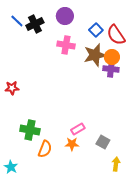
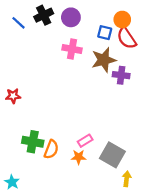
black cross: (35, 24) -> (44, 15), moved
blue square: (96, 30) -> (105, 33), turned -32
orange circle: (112, 57) -> (122, 20), moved
gray square: (103, 142) -> (112, 155), size x1.6
orange semicircle: (45, 149) -> (51, 149), moved

